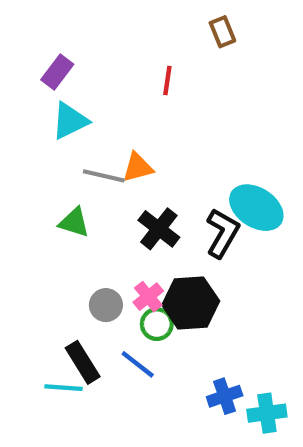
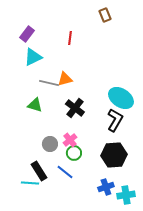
red line: (167, 80) -> (70, 38), moved
black L-shape: (222, 233) -> (115, 120), moved
black hexagon: (191, 303) -> (114, 155), moved

